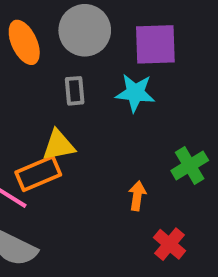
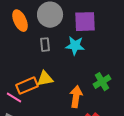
yellow triangle: (58, 145) -> (45, 79), moved
orange arrow: (137, 196) -> (76, 97), size x1.5

